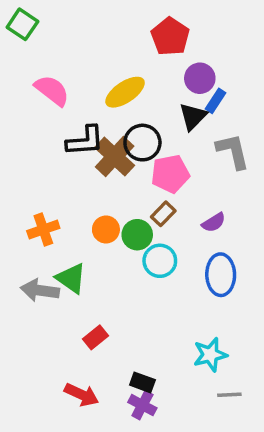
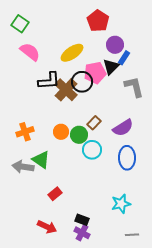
green square: (22, 24) -> (20, 24), moved
pink pentagon: (170, 174) -> (95, 73), moved
purple semicircle: (214, 223) -> (123, 128), size x1.5
gray line: (229, 395) -> (132, 235), moved

